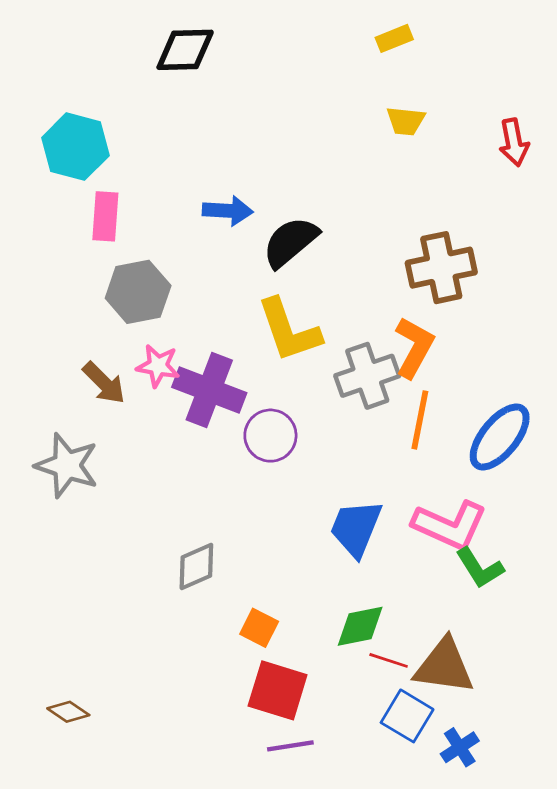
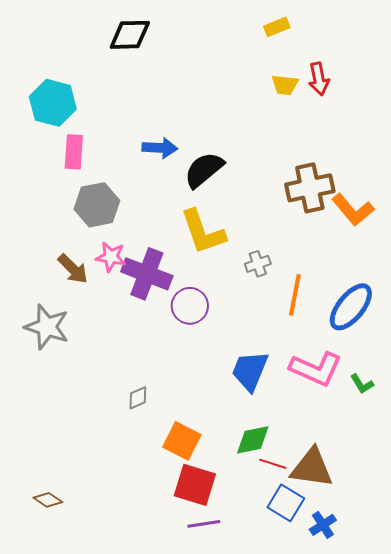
red arrow: (514, 142) -> (319, 79), moved
orange L-shape: (414, 347) -> (353, 210), moved, turned 111
gray cross: (367, 376) -> (258, 264), size x0.6
gray diamond: (196, 567) -> (138, 398), size x0.7
green L-shape: (480, 568) -> (362, 384), moved, size x0.7
orange square: (259, 628) -> (182, 441), size x1.4

